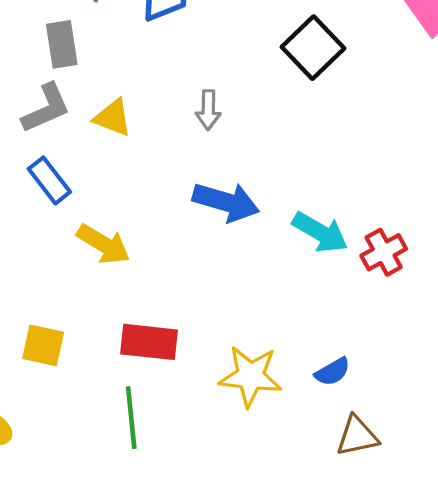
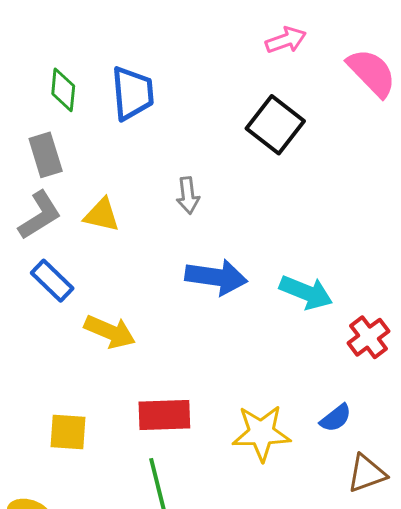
red cross: (384, 252) -> (369, 337), moved

